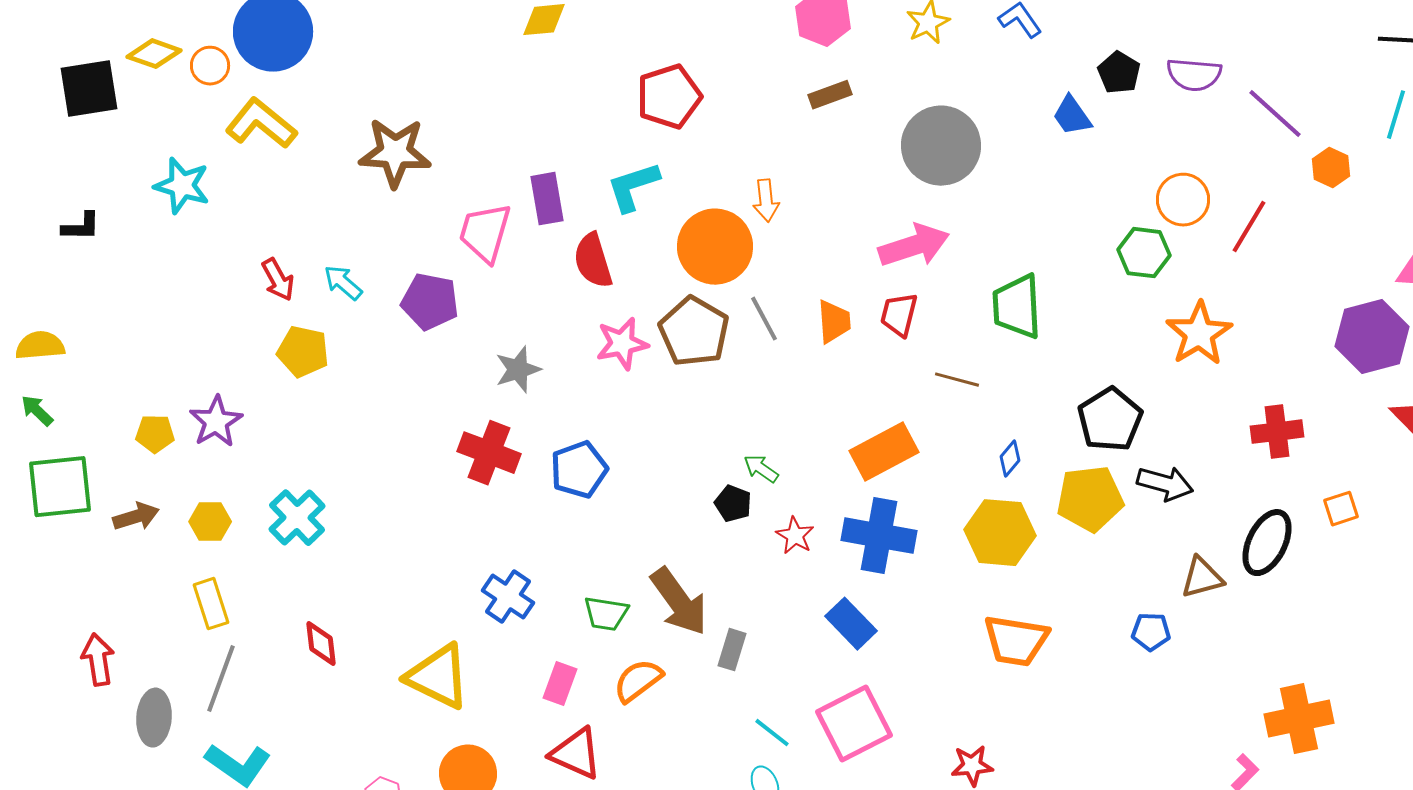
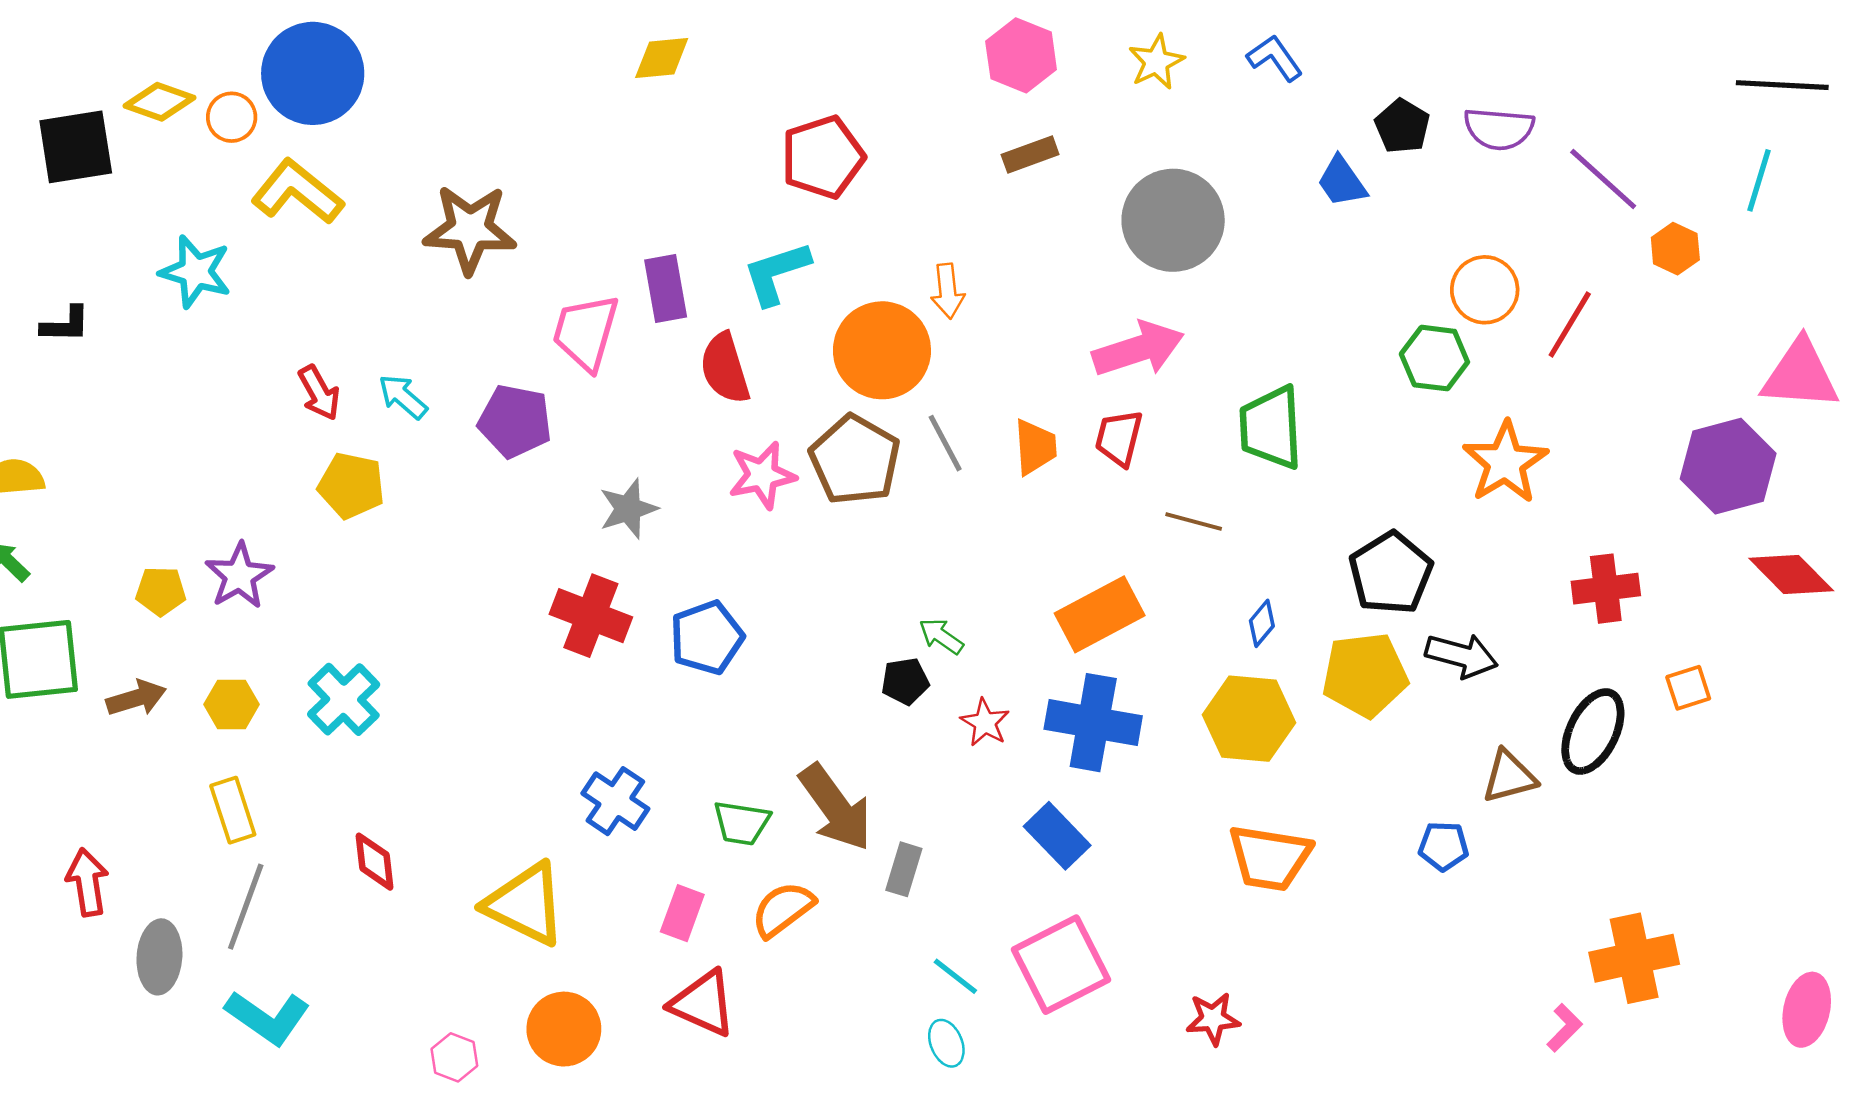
black pentagon: (733, 504) -> (905, 681), turned -30

